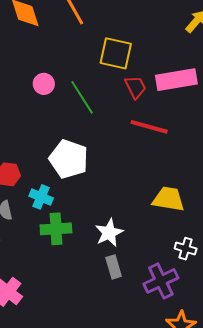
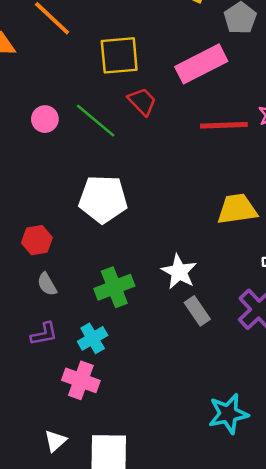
red trapezoid: (135, 87) -> (142, 101), moved
red line: (149, 127) -> (224, 125), moved
cyan cross: (41, 197) -> (93, 338), moved, turned -35

